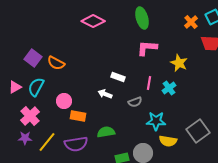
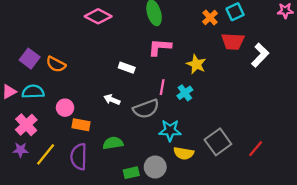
white rectangle: (118, 77) -> (127, 68), moved
cyan semicircle: (36, 87) -> (33, 92), turned 60
gray semicircle: (135, 102) -> (146, 109), size x1.6
purple semicircle: (76, 144) -> (79, 157), turned 100

